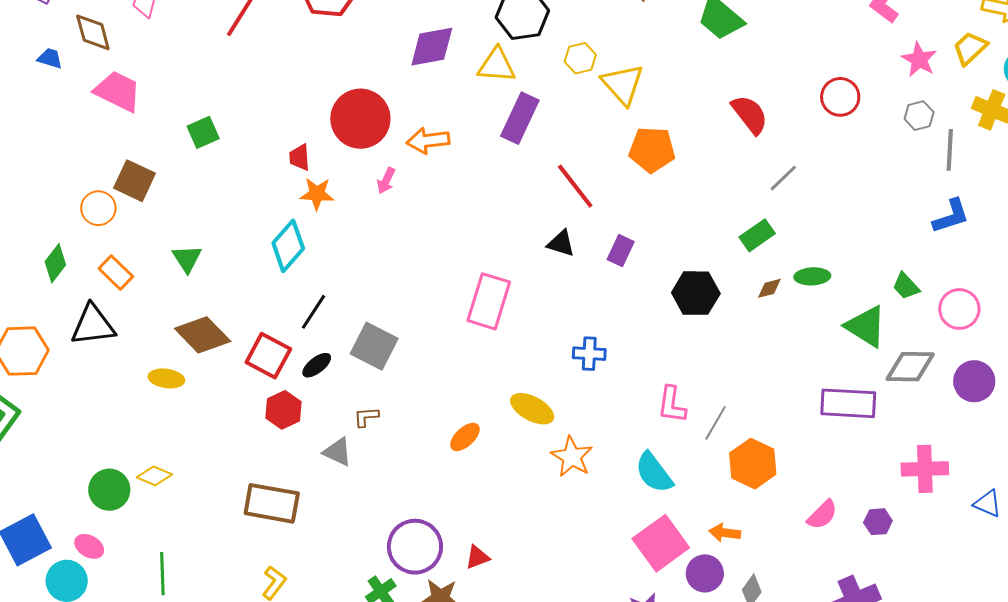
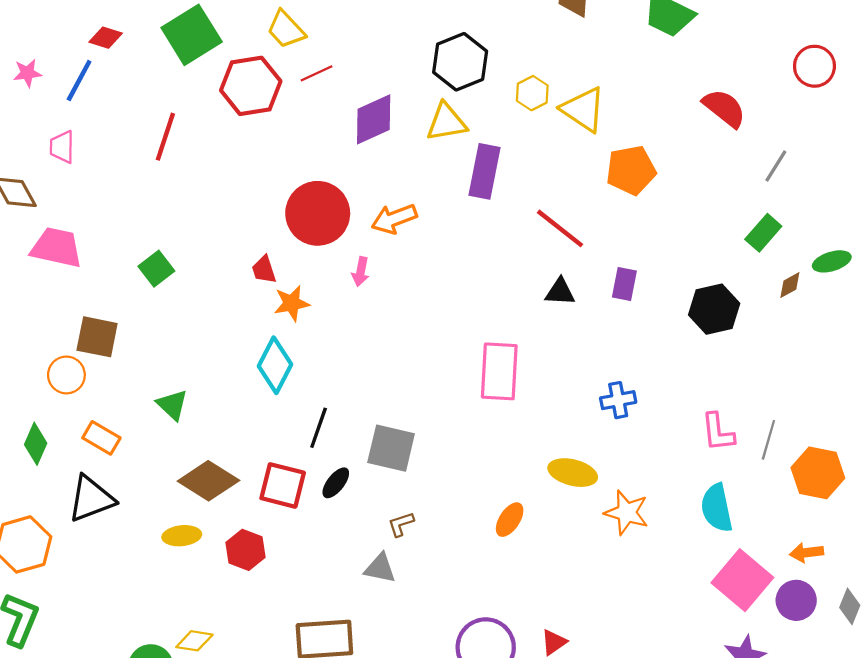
red hexagon: (283, 410) -> (246, 550), moved
cyan semicircle: (654, 473) -> (717, 508), turned 39

